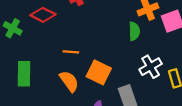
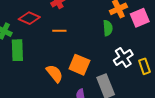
orange line: (71, 52) -> (59, 31), moved
green rectangle: (24, 74) -> (17, 50), moved

